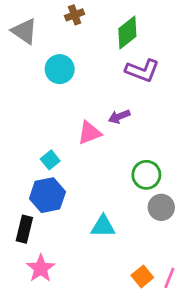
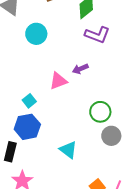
cyan triangle: (103, 226) -> (68, 150), turned 36

